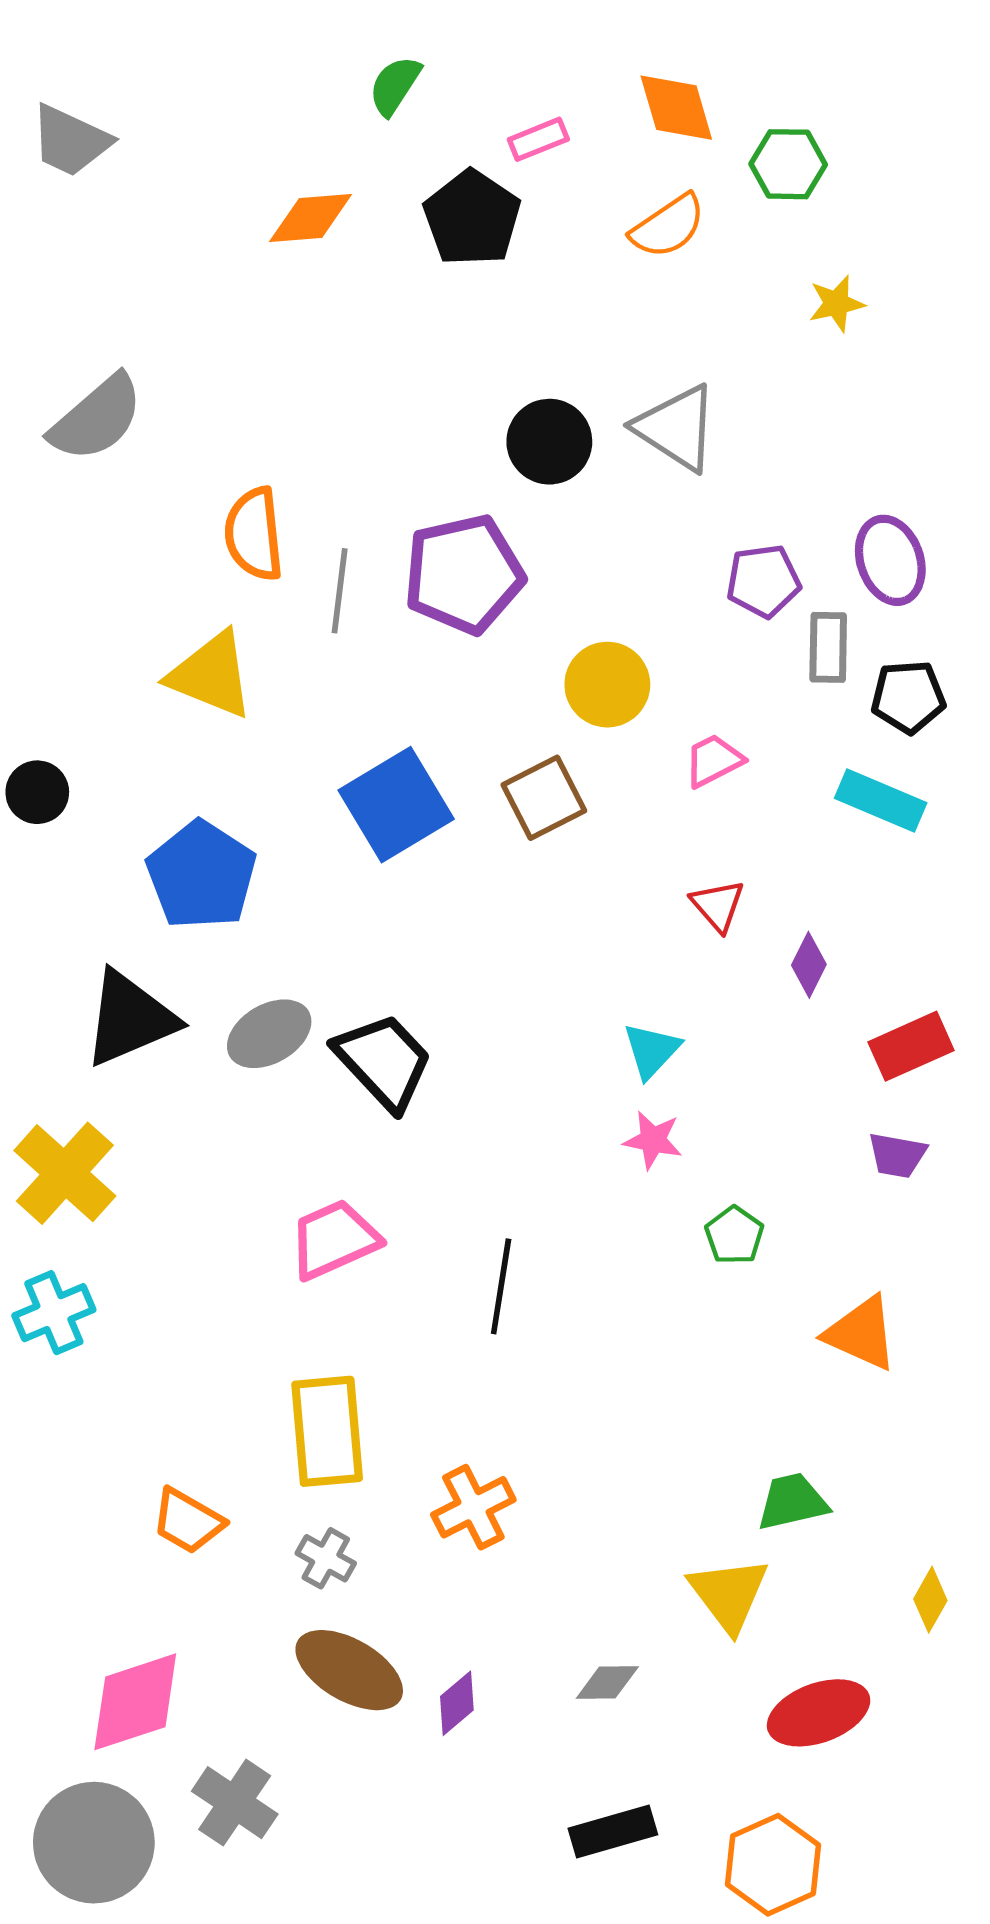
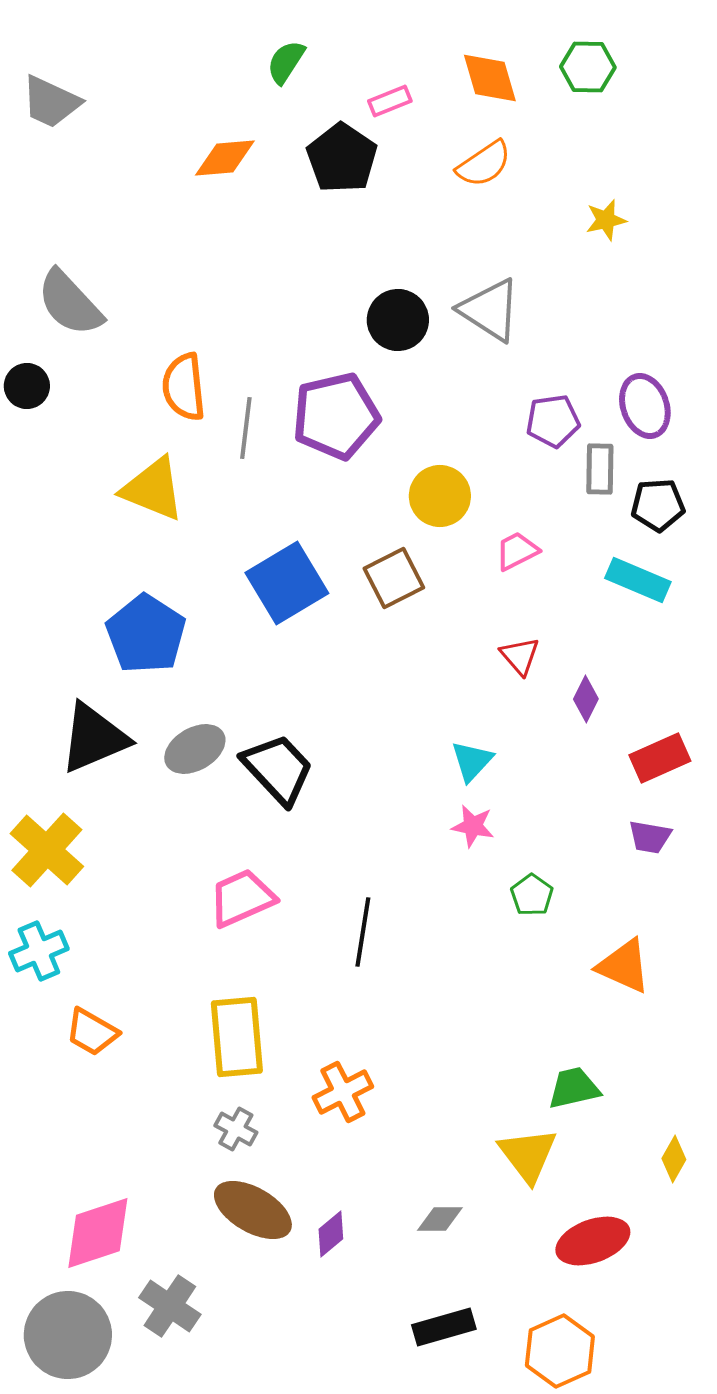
green hexagon: (788, 164) -> (588, 67), moved
gray semicircle: (97, 418) -> (70, 303), turned 88
black circle: (37, 792) -> (27, 386), moved
orange trapezoid: (188, 1521) -> (92, 1032), moved

